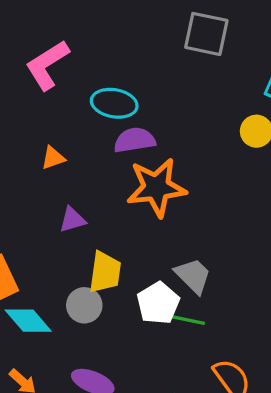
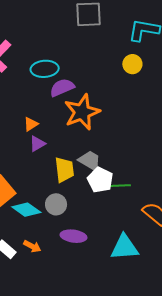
orange triangle: (53, 158) -> (31, 124), moved
gray trapezoid: (193, 276) -> (90, 161), moved
gray circle: (84, 305) -> (56, 204), moved

